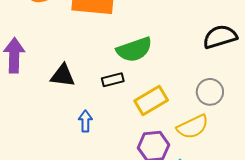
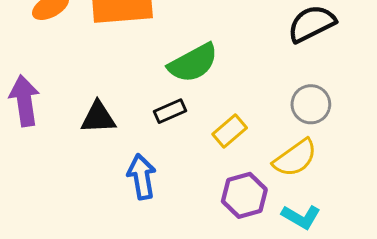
yellow rectangle: (151, 100) -> (230, 131), size x0.7
blue arrow: (85, 121) -> (142, 177), size x1.4

